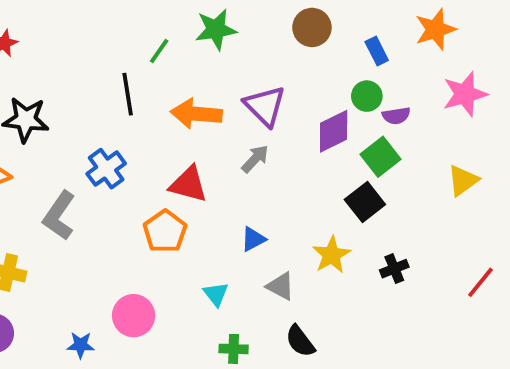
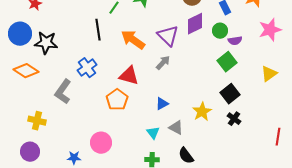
orange arrow: (196, 114) -> (133, 40), turned 30
purple diamond: (334, 131) -> (195, 24), moved
black square: (365, 202) -> (230, 94), moved
black cross: (394, 269) -> (234, 119), turned -32
red line: (481, 282) -> (278, 137), moved, turned -30
cyan triangle: (216, 294) -> (153, 133), moved

